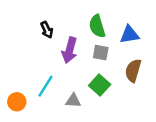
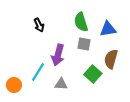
purple arrow: (70, 50) -> (58, 55), moved
green square: (100, 85) -> (93, 74), moved

